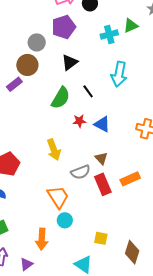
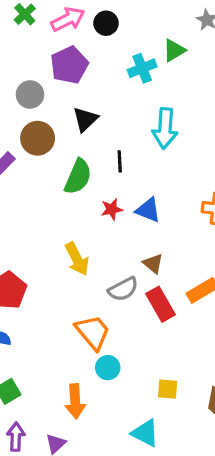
brown circle: (27, 65) -> (38, 138), moved
black line: (88, 91) -> (120, 161), turned 40

